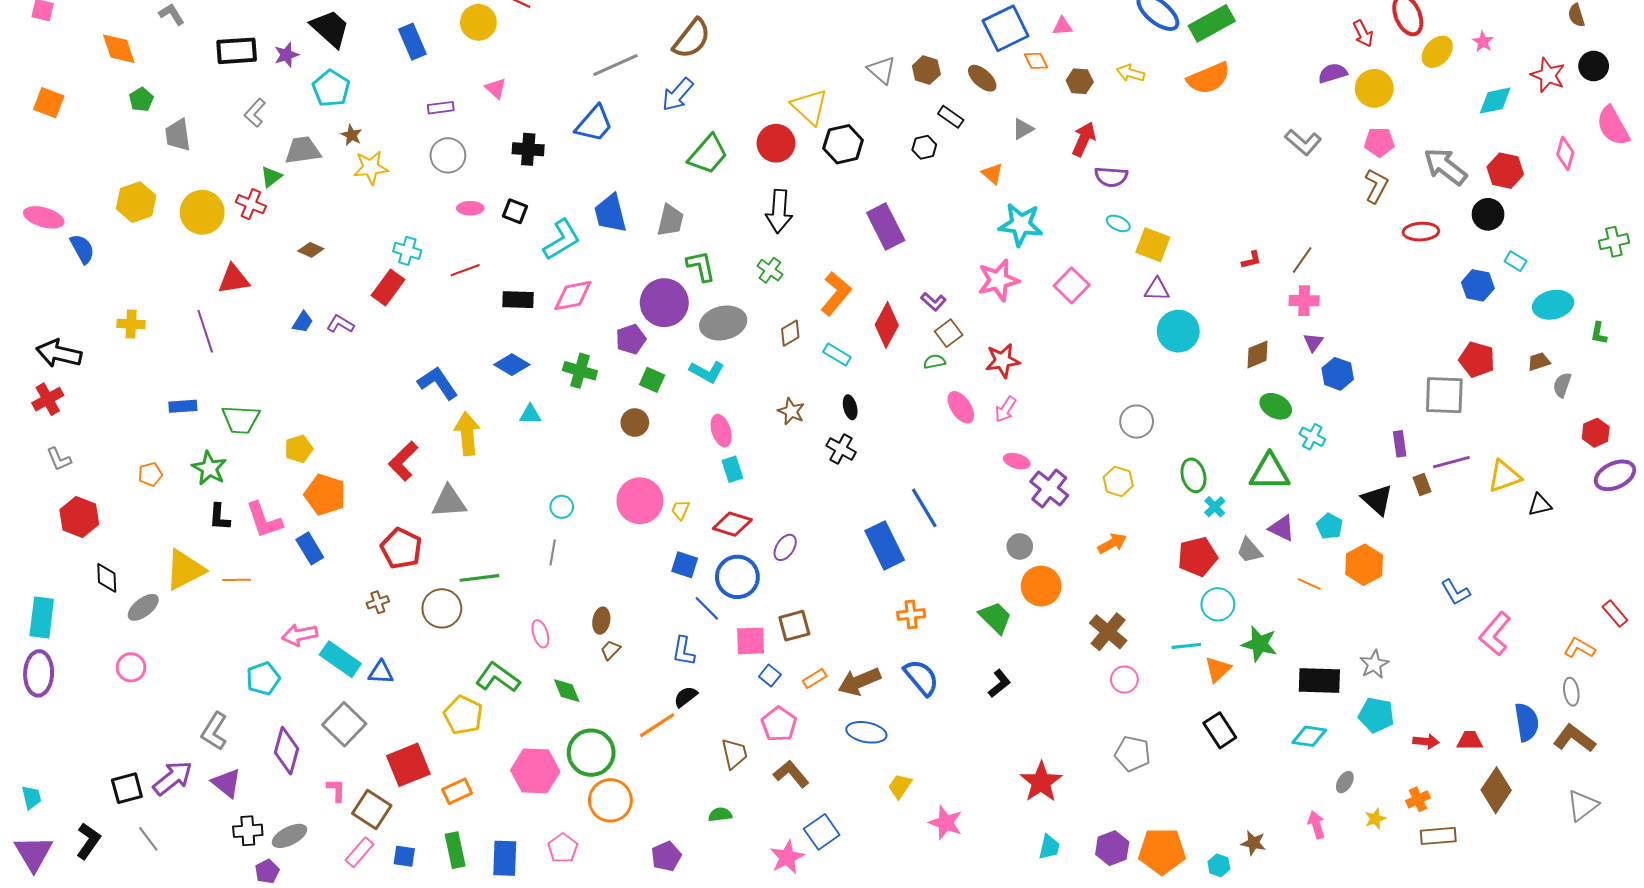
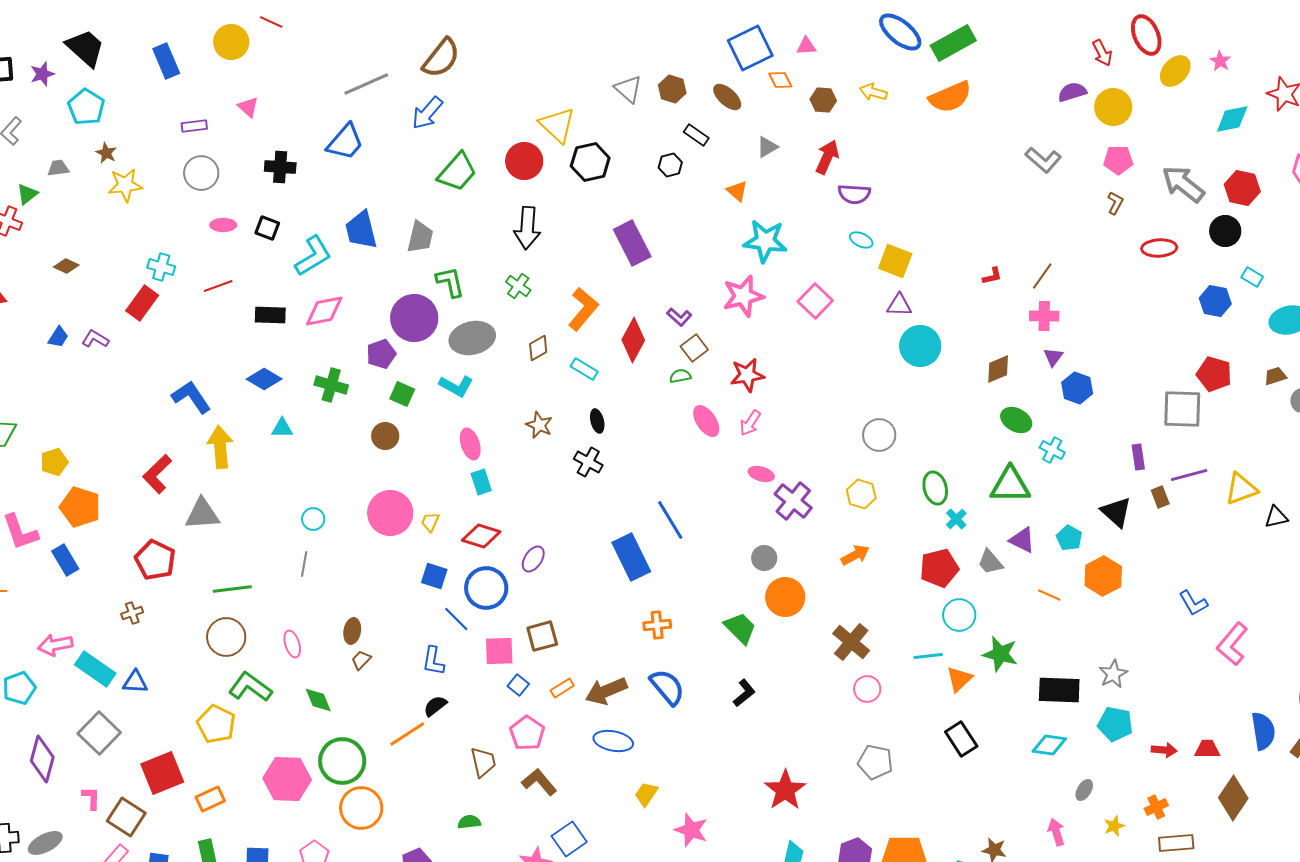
gray trapezoid: (303, 150) -> (58, 168), size x0.6
brown L-shape: (1376, 186) -> (1115, 203), size x0.7
brown circle: (442, 608) -> (226, 637), moved

